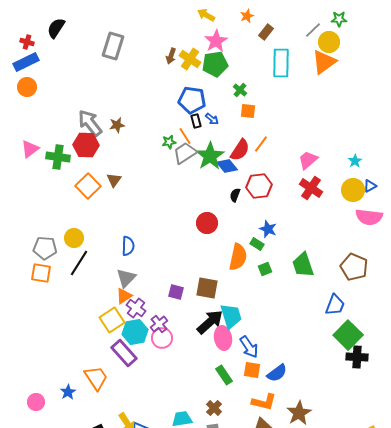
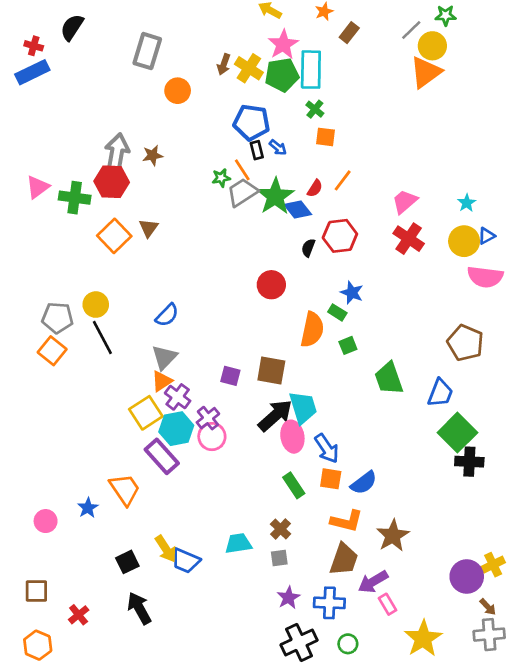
cyan rectangle: (281, 63) -> (311, 70), moved
orange circle: (27, 87) -> (178, 91), moved
gray arrow: (90, 123) -> (117, 153), turned 48
red semicircle: (240, 150) -> (315, 188), size x0.6
blue semicircle: (128, 246) -> (167, 315), turned 42
black line: (79, 263) -> (102, 338), turned -60
green trapezoid: (303, 265) -> (389, 378), moved
orange square: (41, 273) -> (52, 351), turned 30

